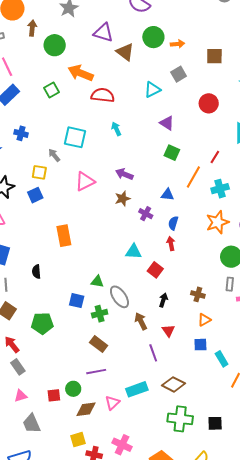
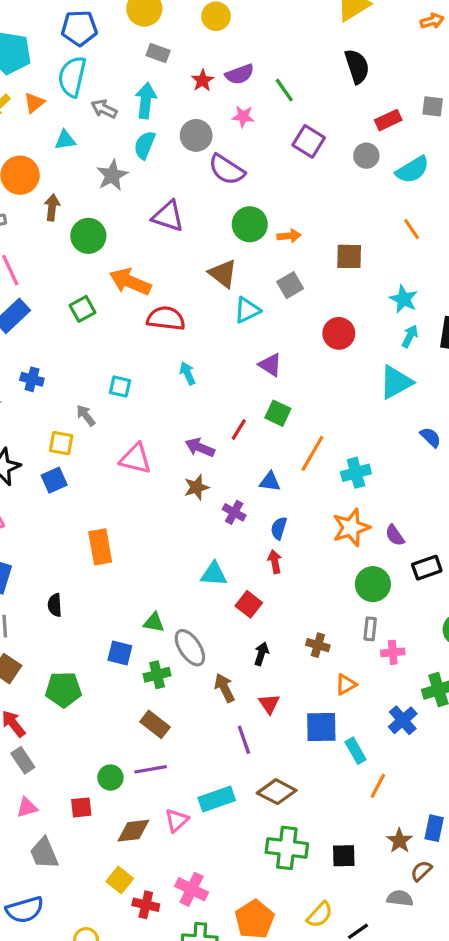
brown triangle: (125, 52) -> (223, 274), moved
cyan square: (75, 137) -> (120, 387), size x0.6
red line: (215, 157) -> (239, 430), moved
pink triangle: (85, 181) -> (135, 459), turned 40
orange triangle: (204, 320) -> (346, 684), moved
blue square: (200, 345) -> (321, 727), size x1.5
green circle: (73, 389) -> (110, 778), moved
yellow square: (78, 440) -> (120, 880), turned -35

